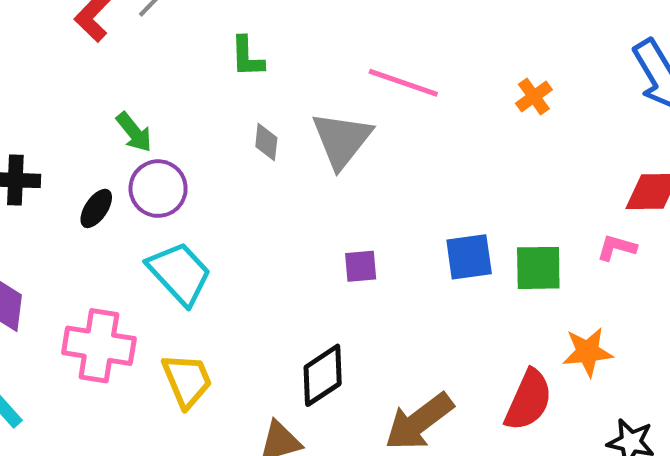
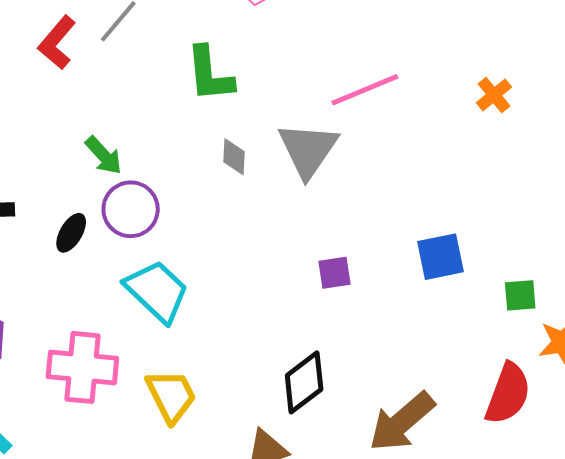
green L-shape: (247, 57) -> (210, 74), size x1.4
pink line: (403, 83) -> (365, 90), turned -38
green square: (538, 268) -> (520, 295), moved, size x0.7

